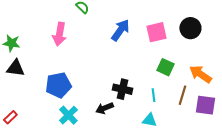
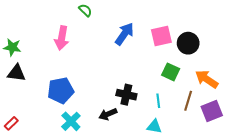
black circle: (190, 28) -> (188, 43), moved
purple square: (205, 105) -> (212, 111), turned -30

